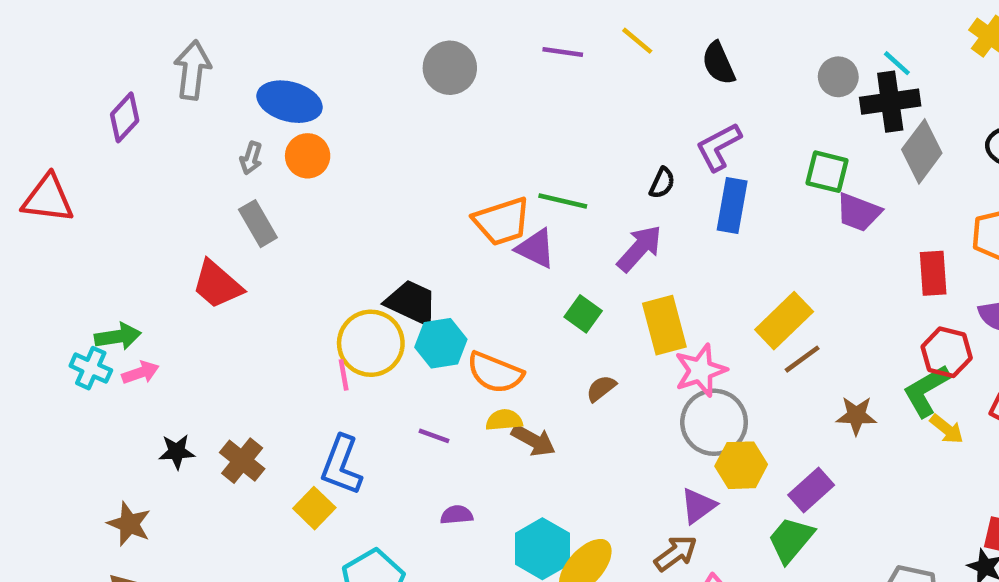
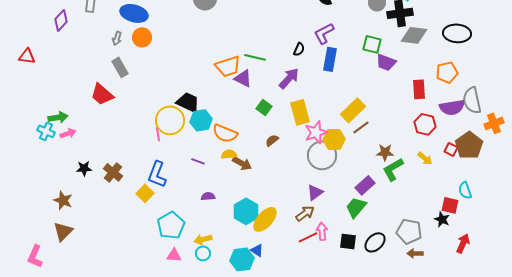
gray diamond: (922, 151) -> (414, 35), turned 60
red triangle: (48, 199) -> (27, 56), size x0.7
green L-shape: (926, 391) -> (393, 169), moved
yellow hexagon: (741, 465) -> (334, 139), moved

